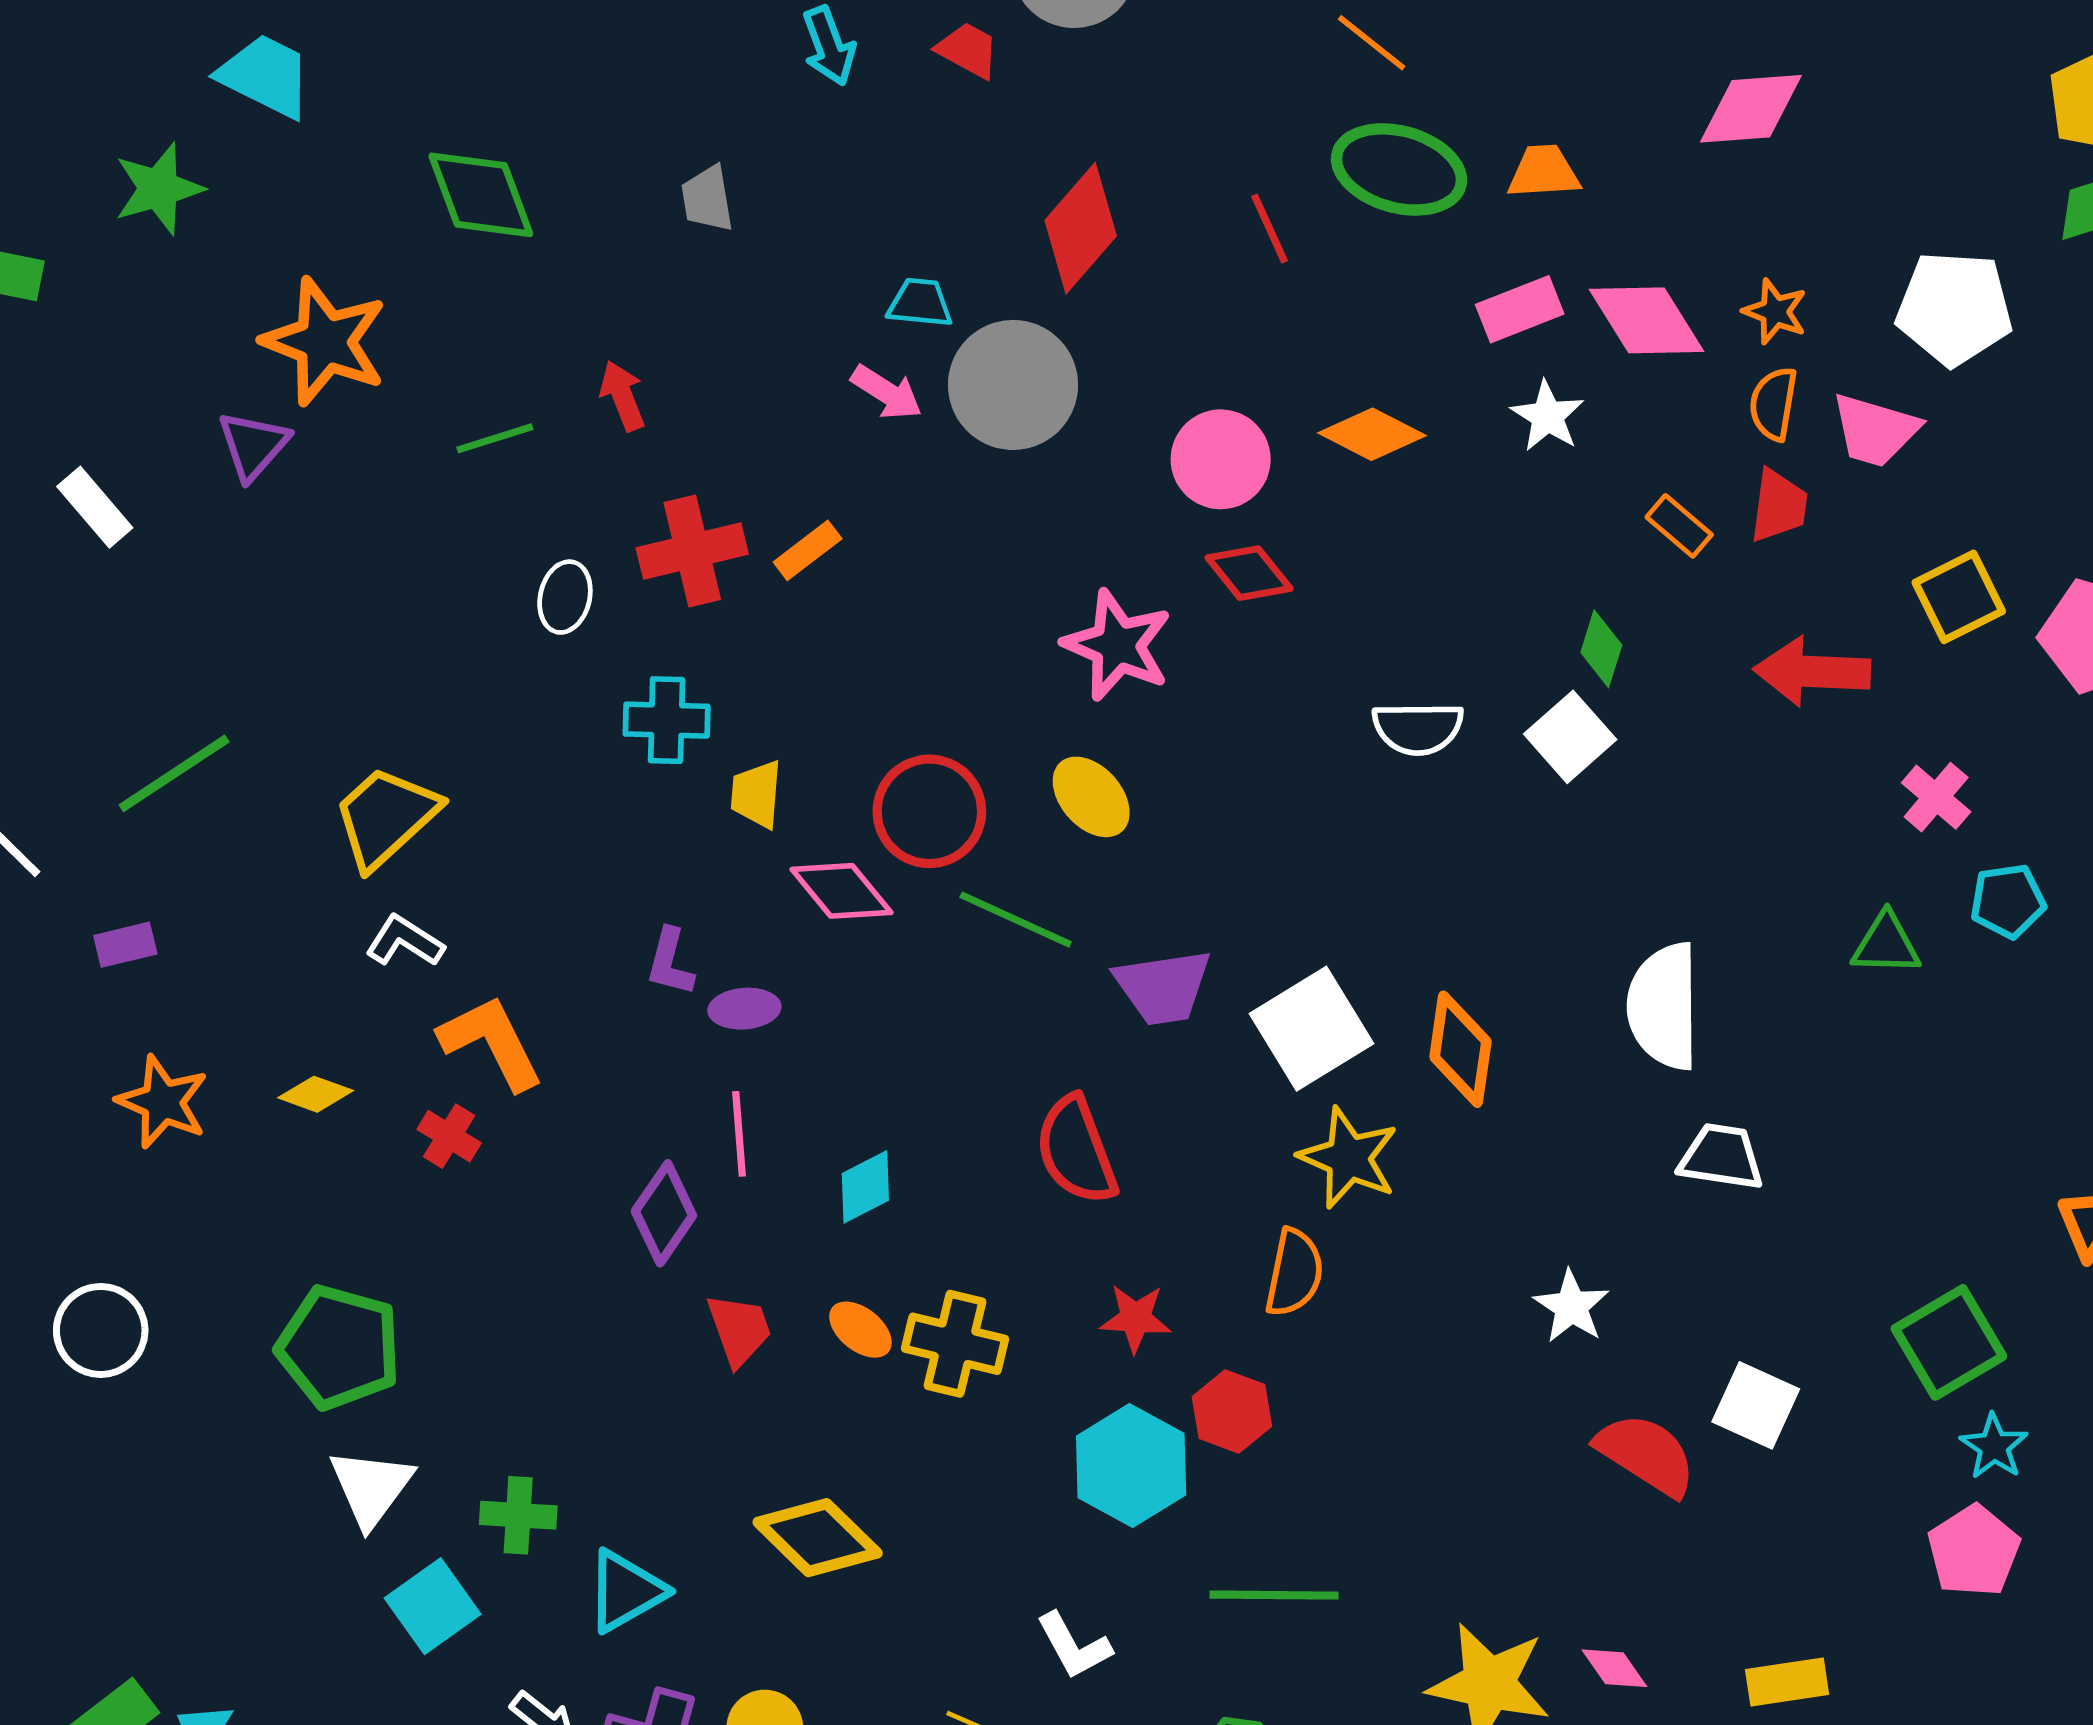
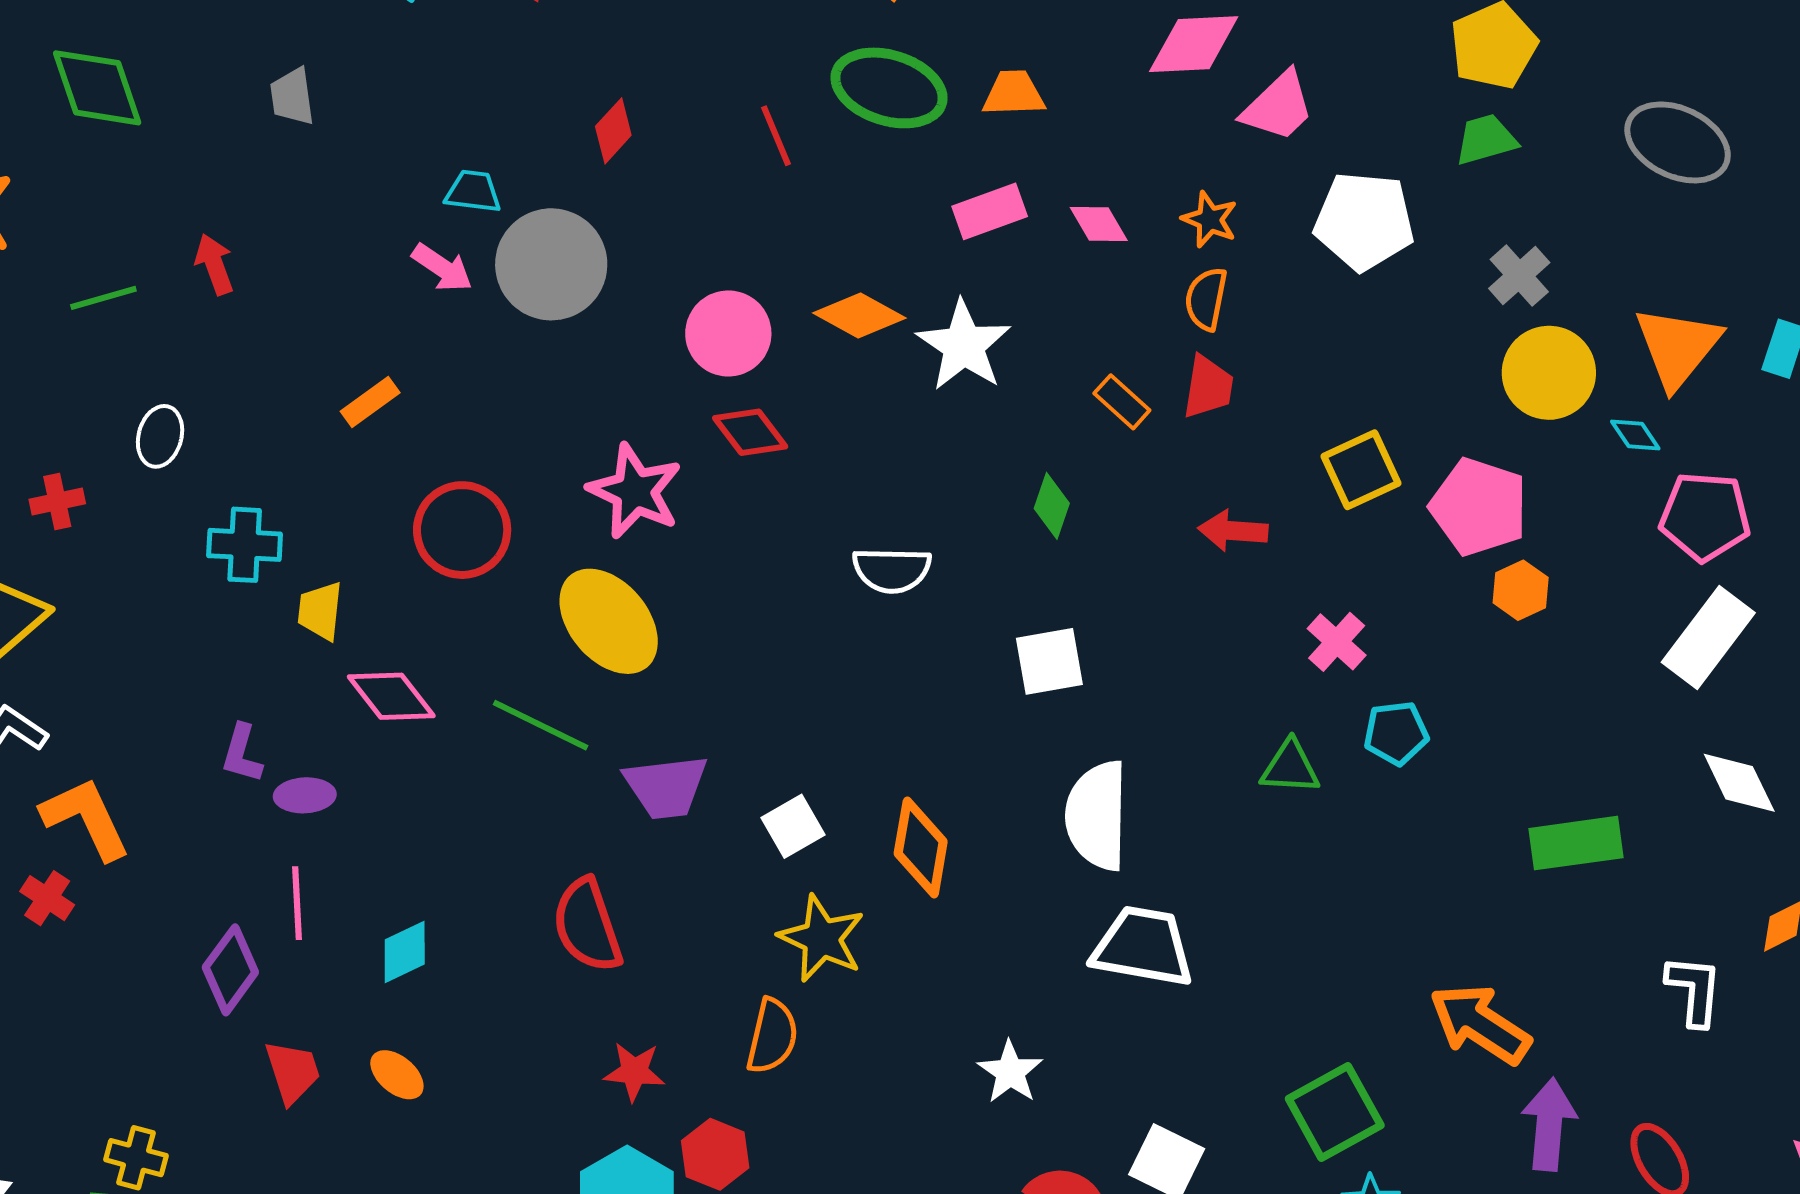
red diamond: (1081, 228) -> (613, 131), size x0.6
pink diamond: (1647, 320) -> (1099, 224), size x0.6
white star: (1547, 416) -> (964, 345), moved, size x1.5
pink trapezoid: (1875, 430) -> (1278, 107), moved, turned -62
red cross: (692, 551) -> (57, 502), moved, size x0.6
red arrow: (1812, 672) -> (1233, 531), size x0.7
white square: (1570, 737) -> (1049, 661), moved, turned 30
yellow ellipse: (1091, 797) -> (609, 621), size x1.5
red circle: (929, 811) -> (462, 530), moved
white square: (1312, 1029) -> (793, 826), size x0.6
white trapezoid: (1721, 1157) -> (1143, 947), size x1.4
yellow cross: (955, 1344) -> (136, 1158), moved, size x0.7

